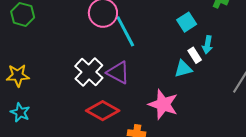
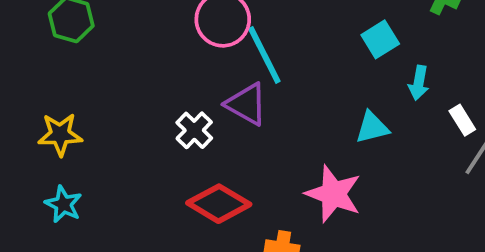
white rectangle: (195, 55) -> (462, 120), moved
white cross: (89, 72) -> (194, 130), size x0.7
purple triangle: (118, 73) -> (247, 104), moved

